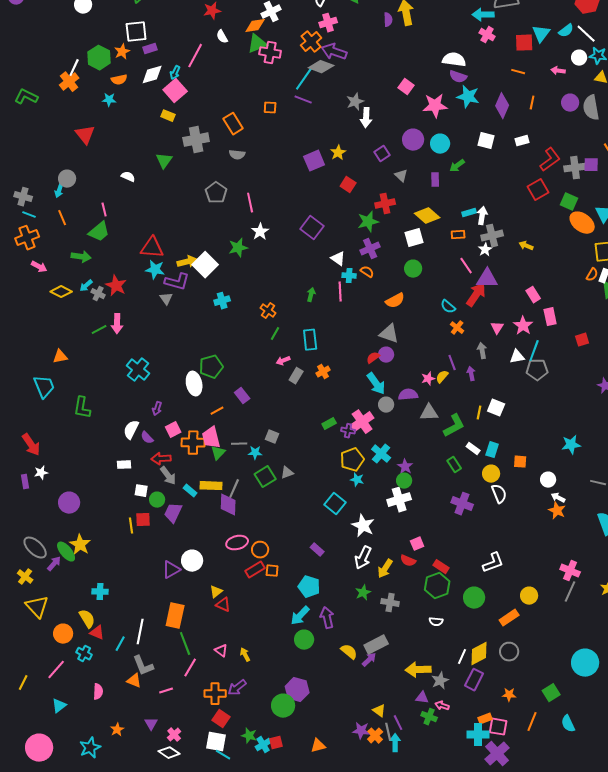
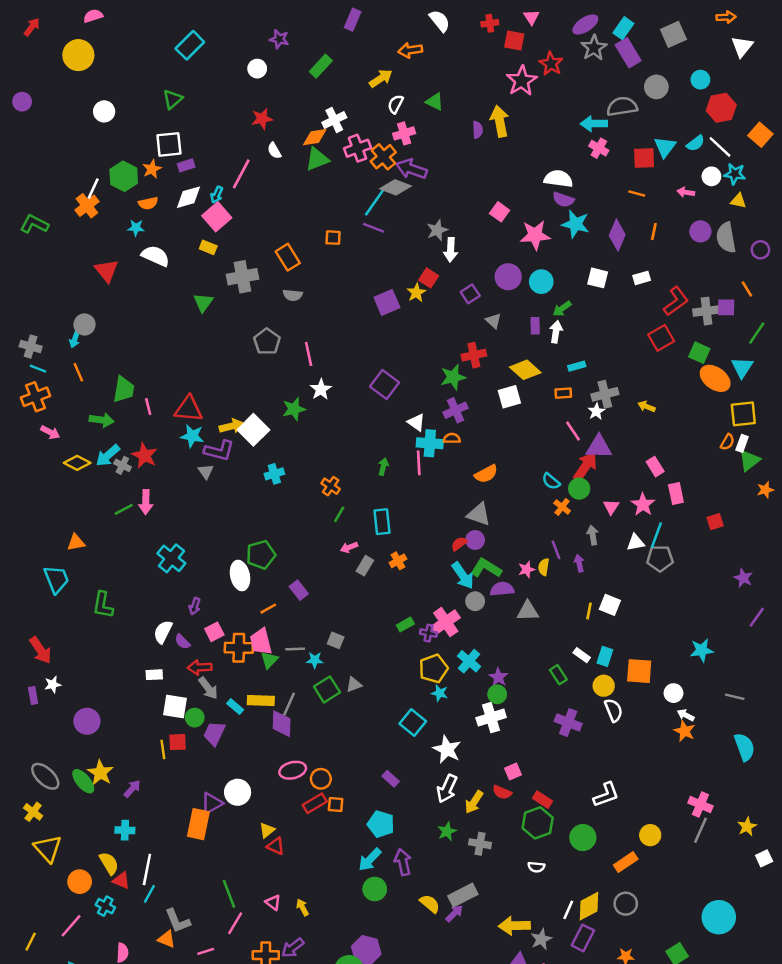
pink cross: (270, 53) -> (358, 148), moved, turned -30
white semicircle: (128, 177) -> (156, 256), moved, size x1.6
red square: (348, 185) -> (429, 278), moved
pink line: (104, 210) -> (148, 407), moved
white arrow: (482, 216) -> (556, 332), moved
green trapezoid: (99, 232) -> (124, 389), turned -40
green circle: (413, 269) -> (579, 489), moved
orange semicircle: (367, 272) -> (452, 438), turned -32
cyan cross: (349, 276) -> (430, 443), size x1.5
cyan arrow: (86, 286) -> (108, 456), size x1.5
yellow semicircle: (442, 377) -> (544, 567), turned -32
green L-shape: (454, 426) -> (486, 568), moved, turned -120
orange square: (520, 462) -> (639, 671), size x1.6
white square: (141, 491) -> (175, 707), size x1.5
purple arrow: (54, 564) -> (132, 789), moved
orange rectangle: (175, 616) -> (198, 824), moved
white line: (140, 632) -> (147, 869), moved

